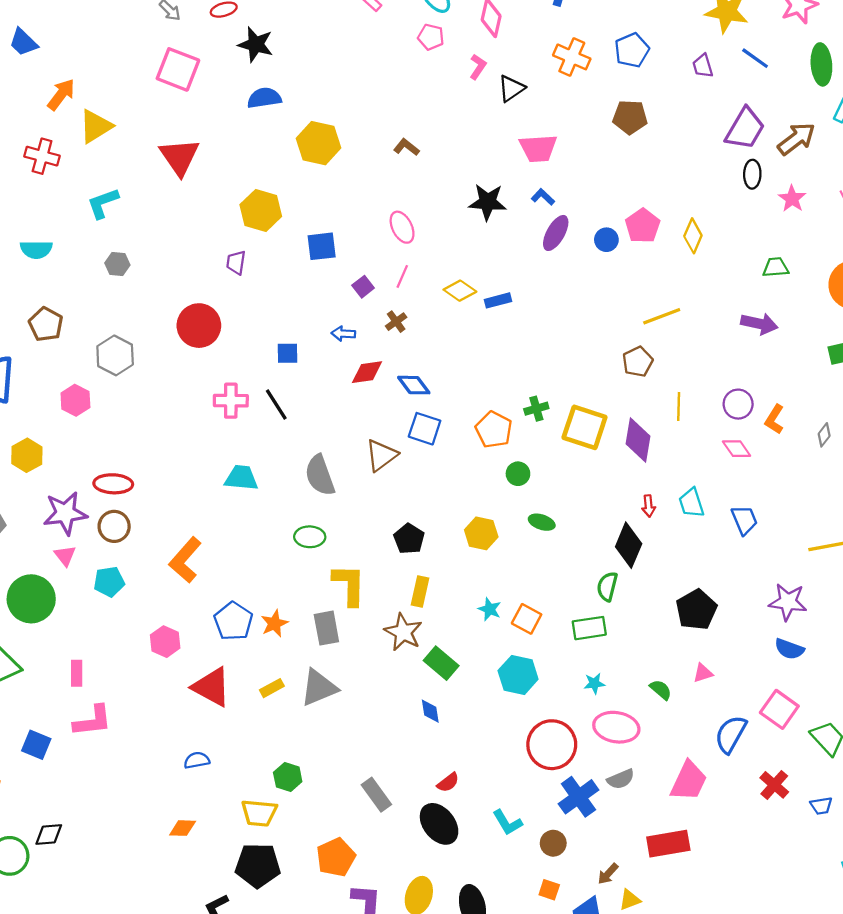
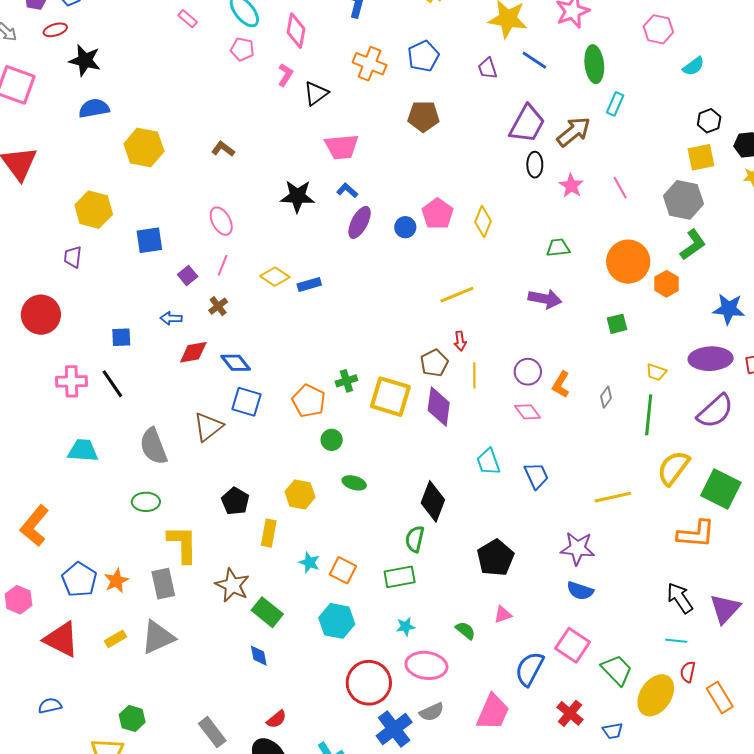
brown pentagon: (638, 362) -> (434, 363), moved
red arrow: (649, 506) -> (460, 341), moved
yellow rectangle: (420, 591) -> (269, 533), moved

